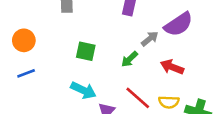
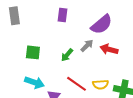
gray arrow: (150, 39) -> (87, 46), moved
red arrow: (172, 67) -> (109, 49), moved

